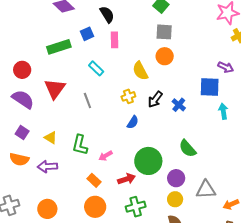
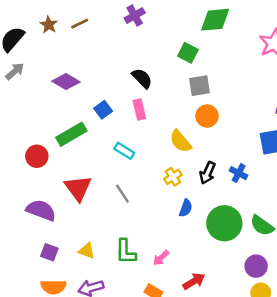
black semicircle: (107, 14) -> (142, 78), moved
red circle: (22, 70) -> (37, 156), moved
green circle: (148, 161) -> (224, 223), moved

